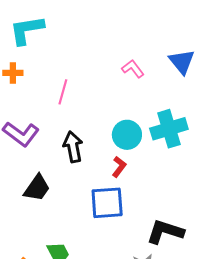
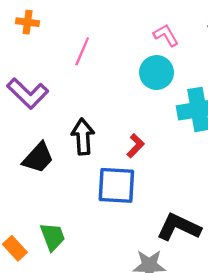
cyan circle: (127, 135) -> (157, 73), moved
black arrow: (73, 147) -> (83, 137), moved

